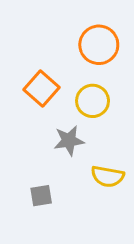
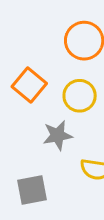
gray square: (41, 196) -> (32, 190), size x1.4

